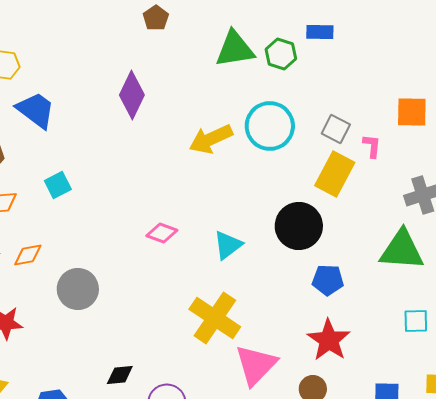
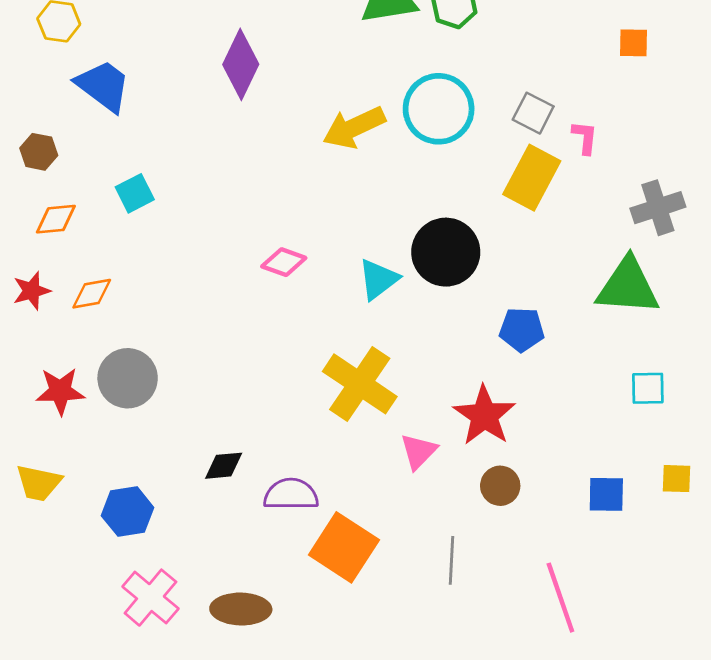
orange square: (412, 112) -> (634, 43), moved, size x0.7
black circle: (299, 226) -> (446, 252), moved
gray circle: (78, 289) -> (128, 378), moved
red star: (329, 340) -> (484, 416), moved
pink triangle: (256, 365) -> (419, 451), size x0.6

